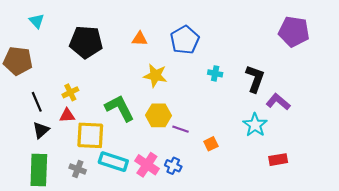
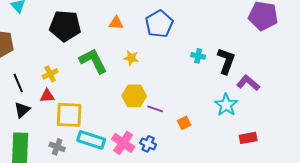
cyan cross: (215, 73) -> (198, 56), moved
yellow star: (155, 76) -> (131, 58), size x0.7
green L-shape: (120, 108) -> (93, 61), moved

